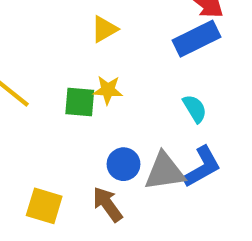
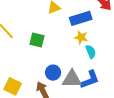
blue rectangle: (196, 39) -> (81, 18), moved
yellow star: (108, 90) -> (81, 37), moved

